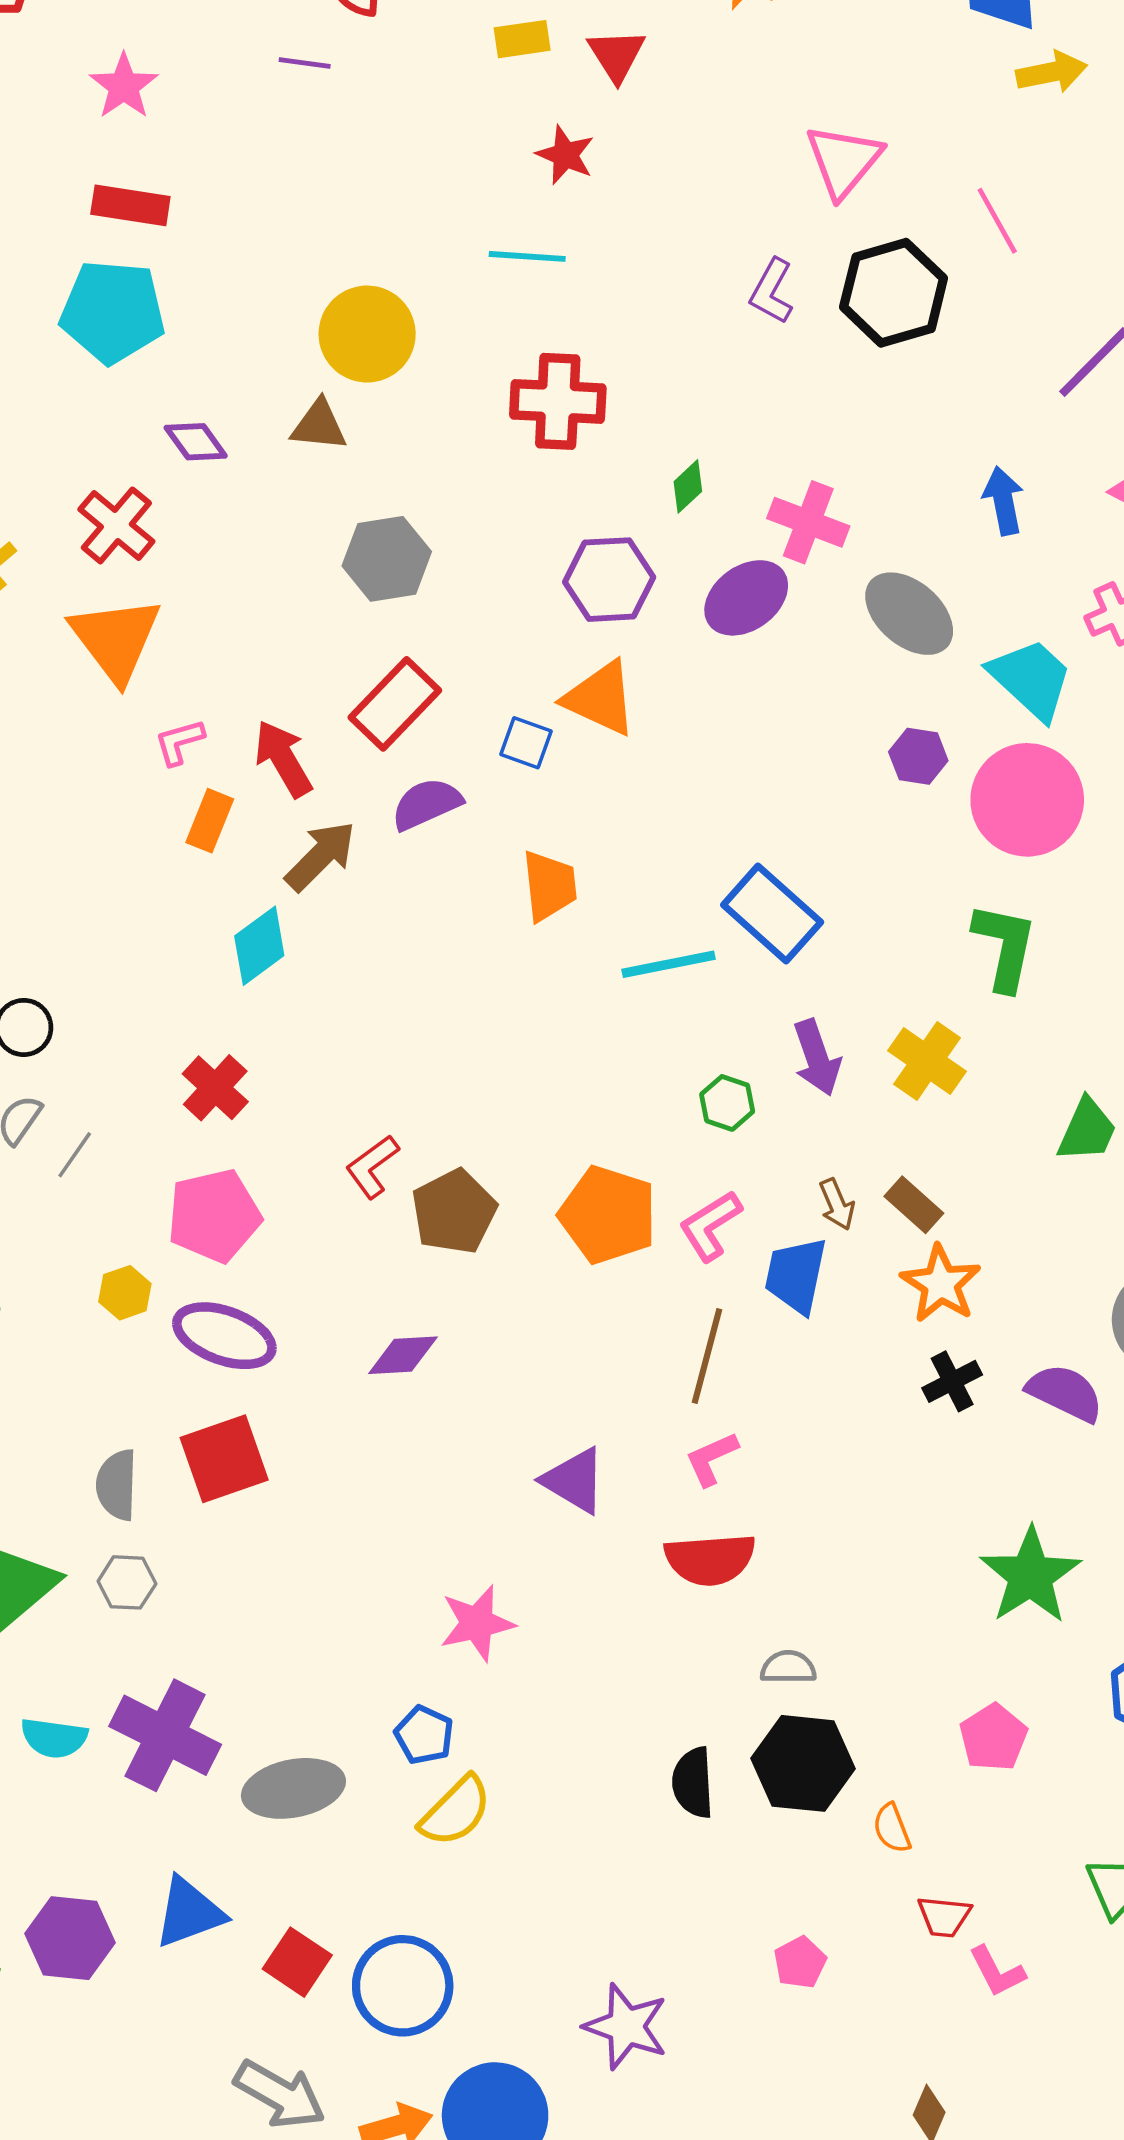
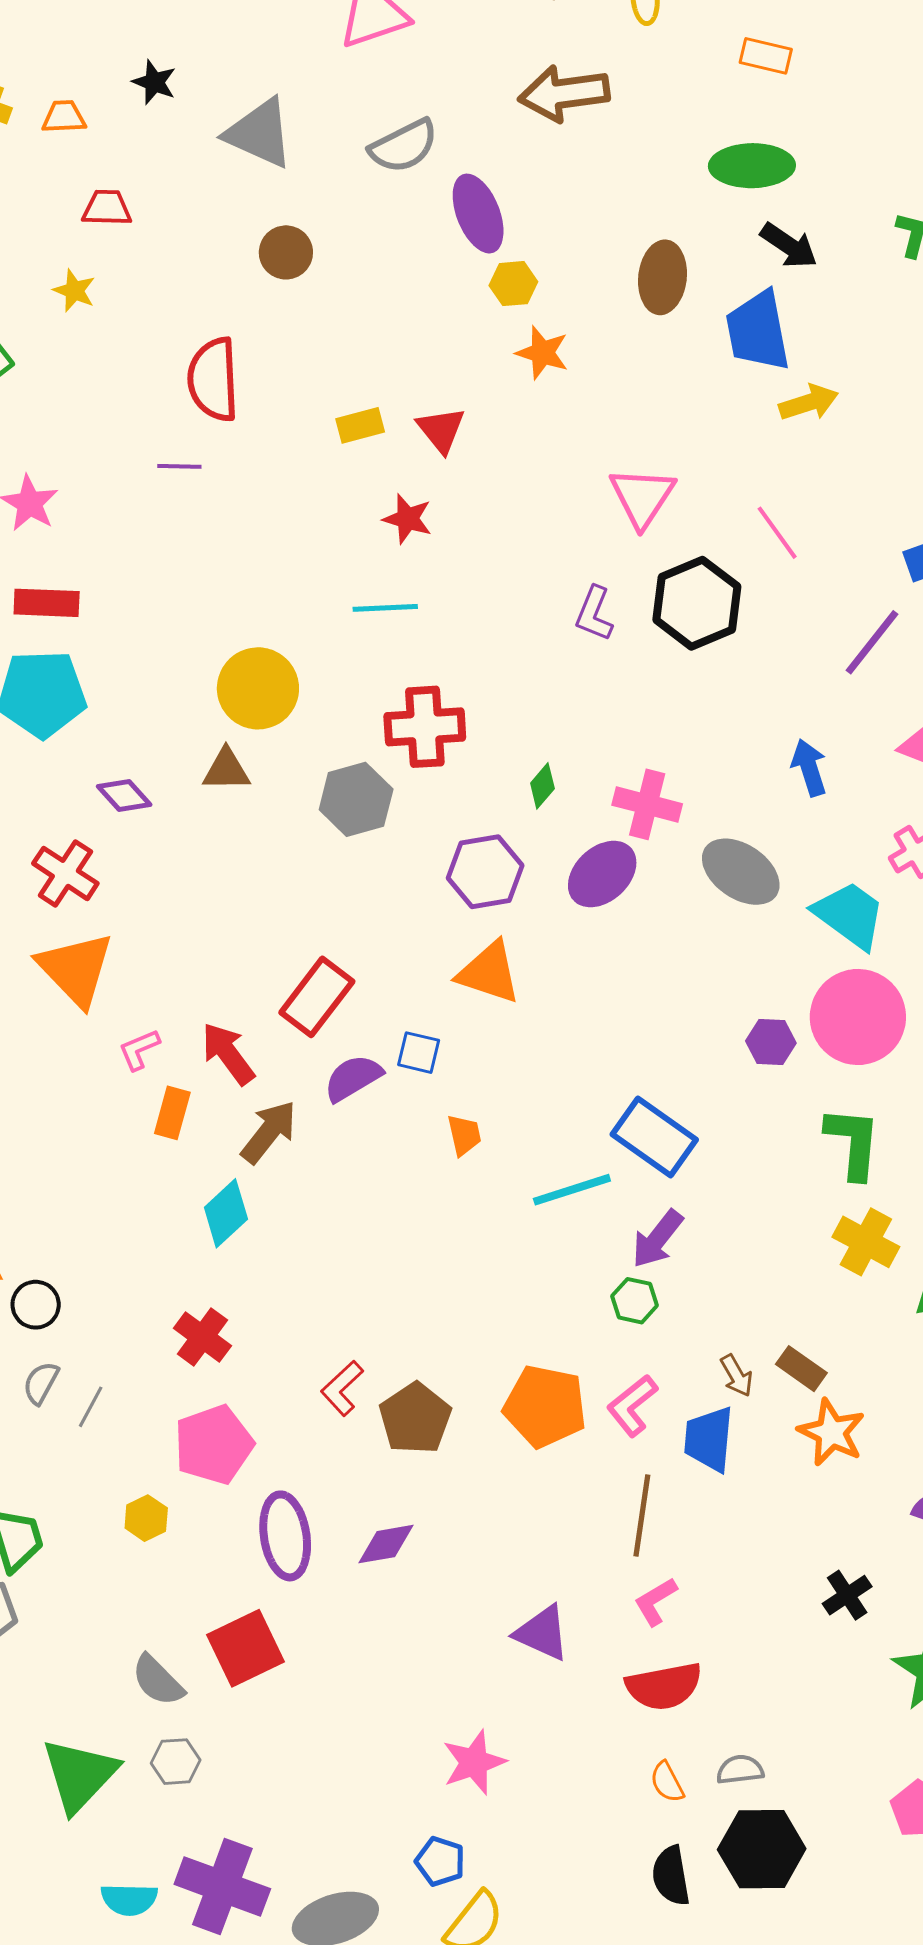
gray hexagon: (387, 559) -> (356, 799), moved
blue square: (526, 743) -> (419, 1053), moved
purple hexagon: (918, 756) -> (771, 1042), moved
orange trapezoid: (549, 886) -> (464, 1135), size x0.7
purple arrow: (817, 1058) -> (657, 1239), moved, turned 64
yellow cross: (927, 1061) -> (866, 1242), moved
purple ellipse: (224, 1336) -> (285, 1536), moved, turned 68
black cross: (952, 1381) -> (847, 1595), moved
gray semicircle: (117, 1485) -> (158, 1680), turned -40
orange semicircle: (892, 1828) -> (667, 1782), moved

